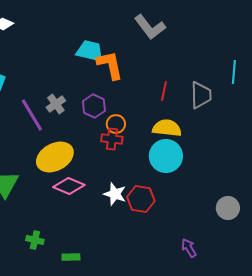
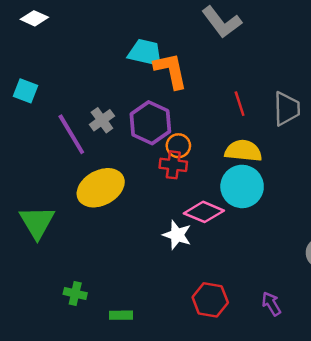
red line: (164, 91) -> (240, 104), turned -30
purple hexagon: (94, 106) -> (150, 123), size x1.4
pink diamond: (69, 186) -> (204, 212), moved
red hexagon: (141, 199) -> (210, 300), moved

